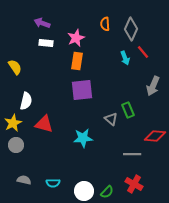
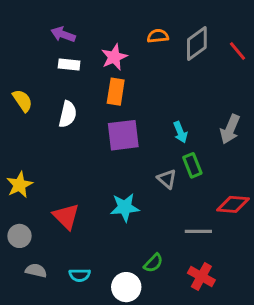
orange semicircle: (105, 24) -> (158, 36), turned 88
gray diamond: (131, 29) -> (197, 43), turned 30
red line: (143, 52) -> (238, 51), moved
cyan arrow: (125, 58) -> (180, 132), moved
white semicircle: (26, 101) -> (68, 114), moved
red triangle: (44, 124) -> (66, 216), moved, turned 30
gray circle: (16, 145) -> (19, 236), moved
green semicircle: (107, 192) -> (153, 263), moved

